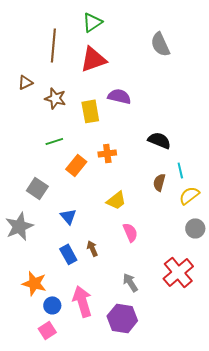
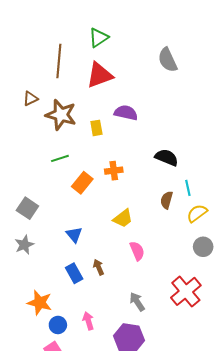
brown star: (55, 98) -> (61, 115), size x1.4
yellow rectangle: (90, 111) -> (96, 128), size x0.7
gray square: (37, 188) -> (27, 208), moved
gray star: (19, 226) -> (24, 245), size x0.7
pink arrow: (82, 301) -> (88, 321), size x0.6

